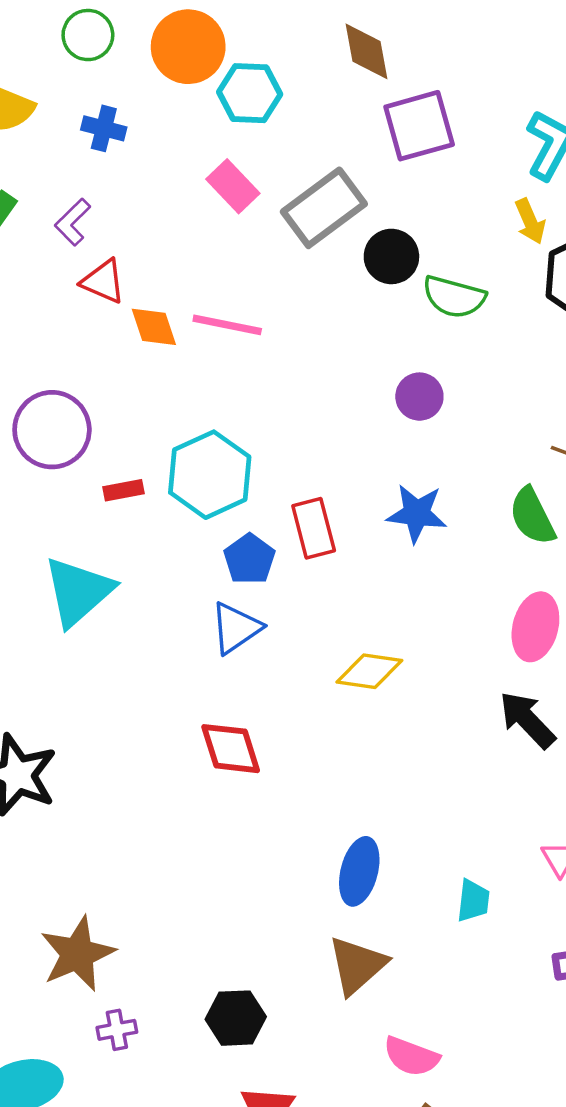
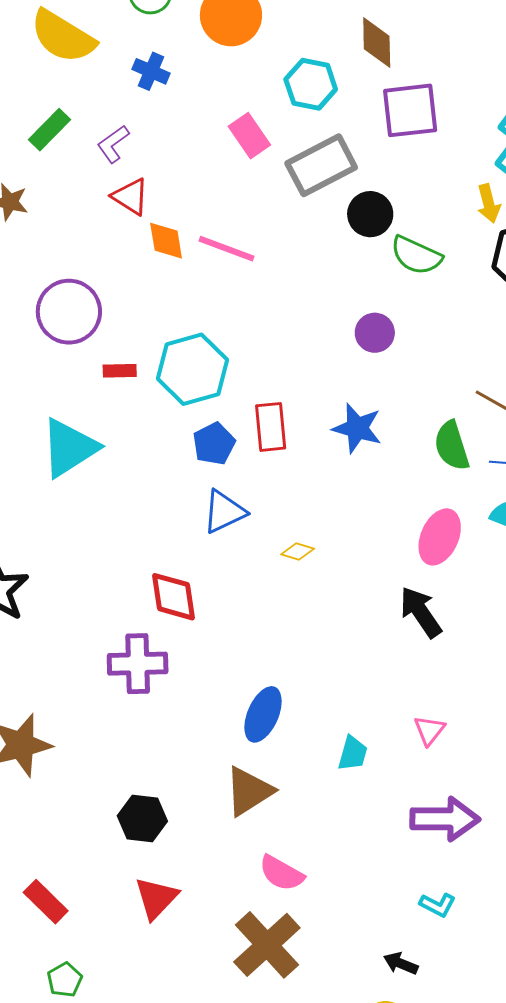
cyan hexagon: (250, 93) -> (311, 84), moved
blue triangle: (236, 628) -> (224, 512), moved
yellow diamond: (369, 671) -> (298, 552), size x0.6
purple cross: (117, 1030) -> (138, 664), moved, size x1.8

